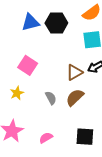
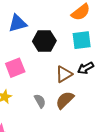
black hexagon: (56, 23) -> (44, 41), moved
pink square: (28, 65) -> (15, 68), turned 36

